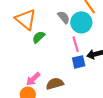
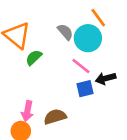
pink line: (76, 44) -> (81, 66), turned -35
pink arrow: (33, 79) -> (27, 111), turned -35

